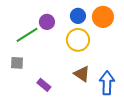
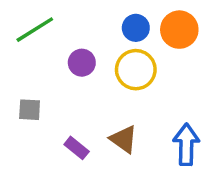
purple circle: (47, 22) -> (82, 63), moved
green line: (27, 35) -> (35, 30), moved
brown triangle: (82, 74) -> (124, 139), moved

